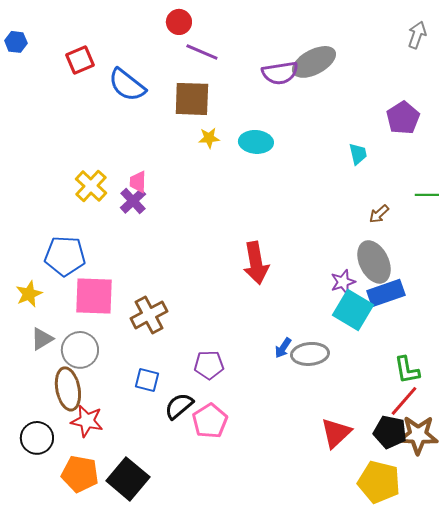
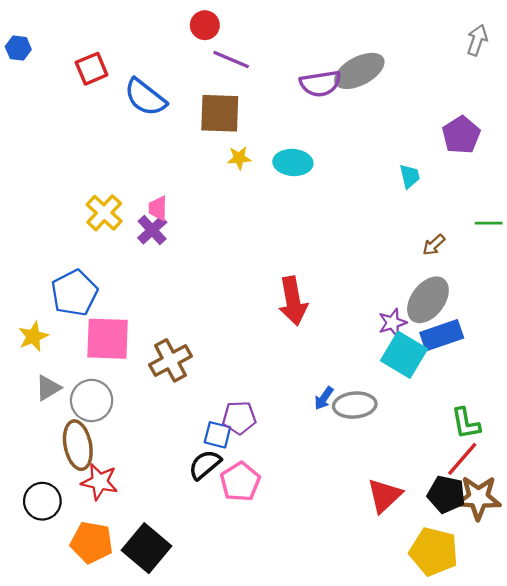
blue pentagon: (65, 256) -> (74, 293), turned -30
gray ellipse: (374, 262) -> (428, 300), turned 63
blue square: (147, 380) -> (217, 435), moved

